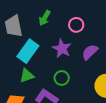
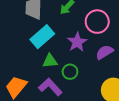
pink circle: (76, 25) -> (97, 22), size x1.5
green triangle: (27, 76) -> (50, 61), moved

